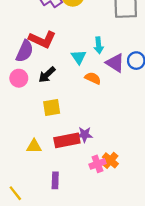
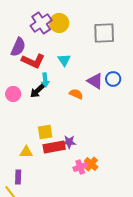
cyan arrow: (99, 45) -> (45, 80), moved
purple semicircle: (25, 51) -> (18, 47), moved
cyan triangle: (79, 57) -> (64, 60), moved
yellow square: (52, 108) -> (45, 132), moved
purple rectangle: (55, 180) -> (18, 177), moved

